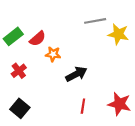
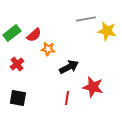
red star: (119, 104) -> (93, 87), moved
red line: (83, 106) -> (67, 98), moved
black square: (20, 108) -> (18, 98), turned -30

